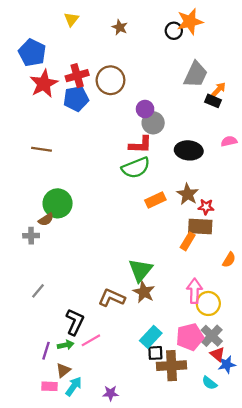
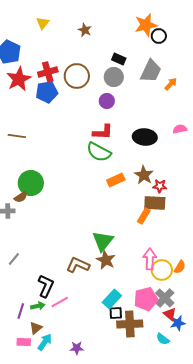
black circle: (174, 31) -> (159, 36), moved
black rectangle: (213, 101) -> (119, 59), moved
gray circle: (153, 123) -> (114, 77), moved
green semicircle: (136, 168) -> (99, 152), turned 50
orange semicircle: (229, 260) -> (180, 267), moved

